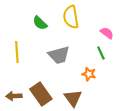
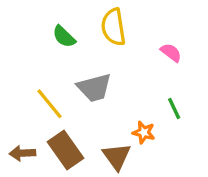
yellow line: (17, 52) -> (50, 104), moved, turned -35
green line: (101, 53) -> (174, 108), moved
orange star: (89, 74) -> (144, 132), moved

